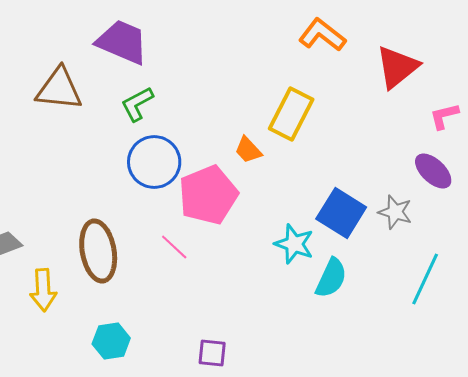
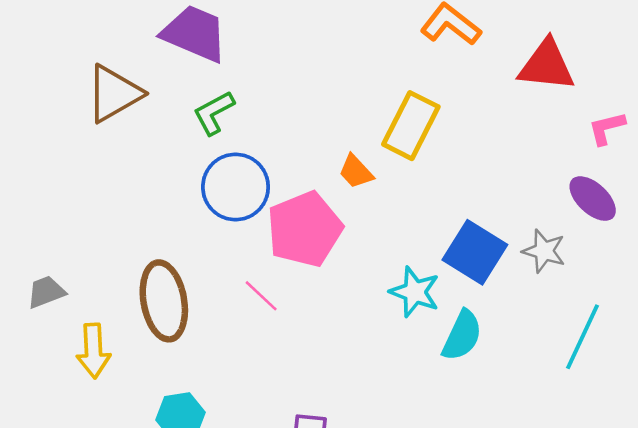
red triangle: (397, 67) -> (547, 65), turned 45
brown triangle: (59, 89) -> (114, 94), turned -36

